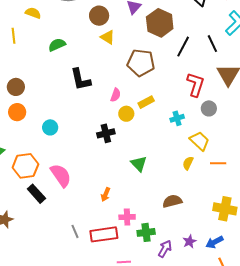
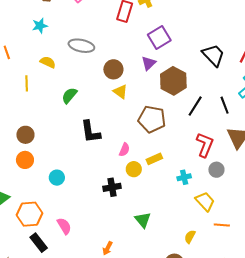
green semicircle: (57, 45) -> (69, 95), turned -30
yellow semicircle: (188, 163) -> (190, 237), moved
pink semicircle: (61, 175) -> (64, 226), size x0.7

